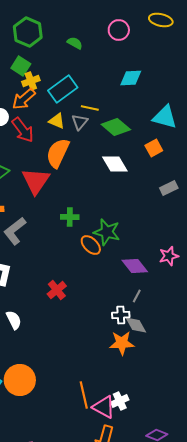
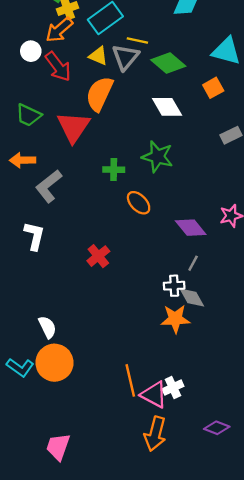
gray triangle: (80, 122) -> (126, 57), size x1.4
green star: (107, 232) -> (158, 157), moved
white semicircle: (14, 320) -> (47, 327), moved

